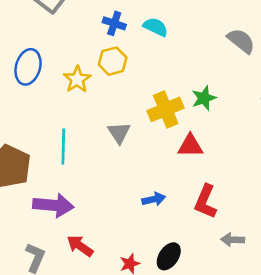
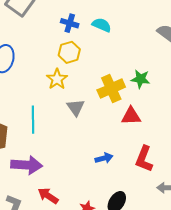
yellow star: (77, 79) -> (57, 79), moved
green star: (204, 98) -> (141, 79), turned 30

